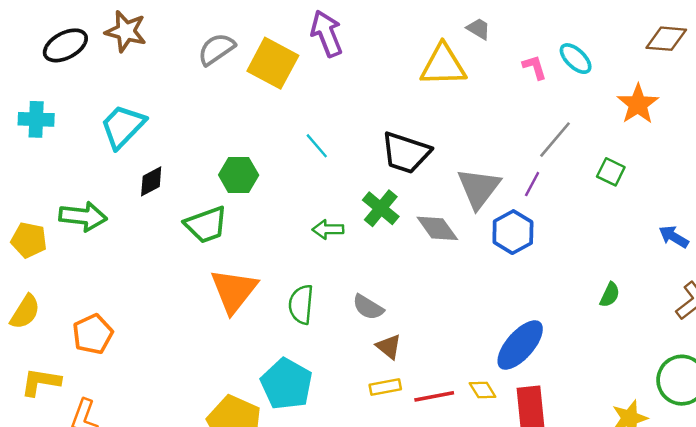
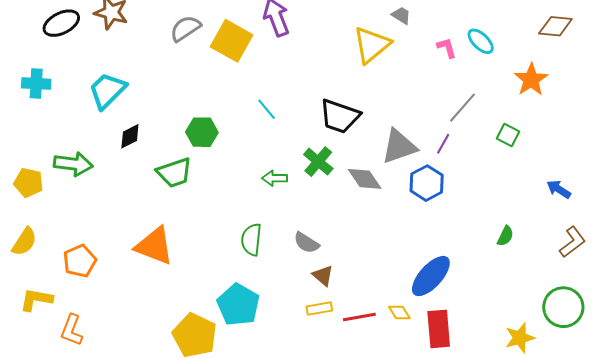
yellow triangle: (443, 65) -> (372, 45), turned -39
gray triangle: (479, 188) -> (399, 146), turned 33
orange triangle: (234, 291) -> (154, 246), moved, turned -48

